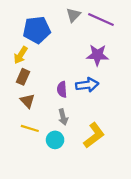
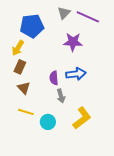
purple star: (97, 55) -> (73, 42), moved
gray arrow: (63, 117) -> (61, 96), moved

